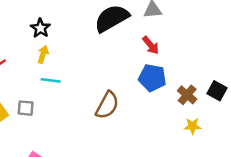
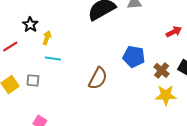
black star: (40, 28) -> (30, 25), moved
red arrow: (151, 45) -> (174, 32), moved, turned -77
yellow star: (192, 126) -> (166, 95), size x1.5

